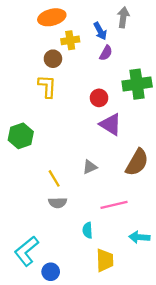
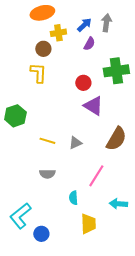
gray arrow: (123, 17) -> (106, 23), moved
blue arrow: (100, 31) -> (84, 25), turned -105
yellow line: (54, 178) -> (47, 141), moved, turned -42
pink line: (114, 205) -> (96, 176), turned -45

